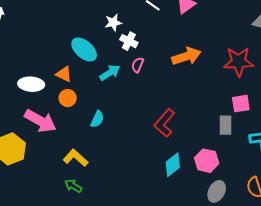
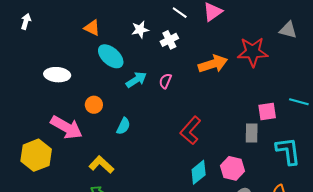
white cross: (129, 41) -> (169, 40), moved, turned 36
red star: (239, 62) -> (253, 52), moved
pink semicircle: (138, 65) -> (165, 81), moved
orange triangle: (64, 74) -> (92, 28), moved
white ellipse: (31, 84) -> (57, 75), moved

